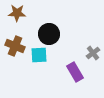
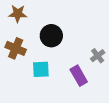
cyan square: (39, 55) -> (41, 69), moved

